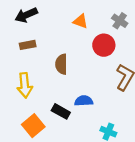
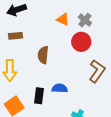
gray cross: (120, 21) -> (85, 20), moved
black rectangle: (61, 111) -> (39, 96), turned 63

